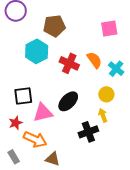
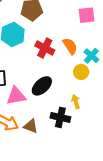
yellow circle: (106, 94) -> (81, 72), moved
black cross: (88, 132) -> (60, 117), turned 30
brown triangle: (53, 159) -> (31, 126), moved

